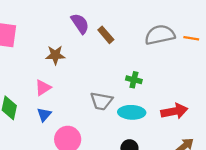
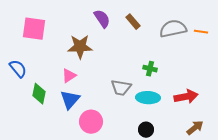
brown rectangle: (106, 35) -> (133, 22), moved
brown star: (55, 55) -> (80, 47), size x1.4
blue triangle: (44, 115) -> (70, 100), size x1.5

